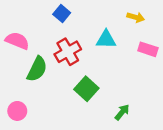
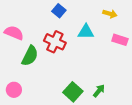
blue square: (62, 14) -> (59, 11), moved
red cross: (68, 52) -> (55, 42), turned -35
green square: (86, 89) -> (73, 92), moved

